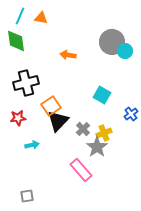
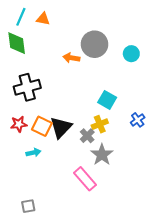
gray circle: (112, 42) -> (95, 44), moved
orange square: (51, 106) -> (42, 126), moved, turned -30
yellow cross: (104, 133) -> (100, 124), moved

